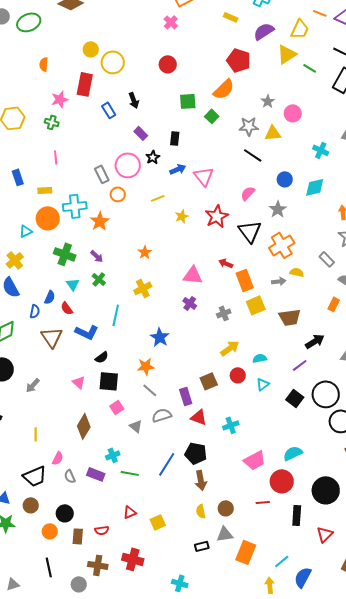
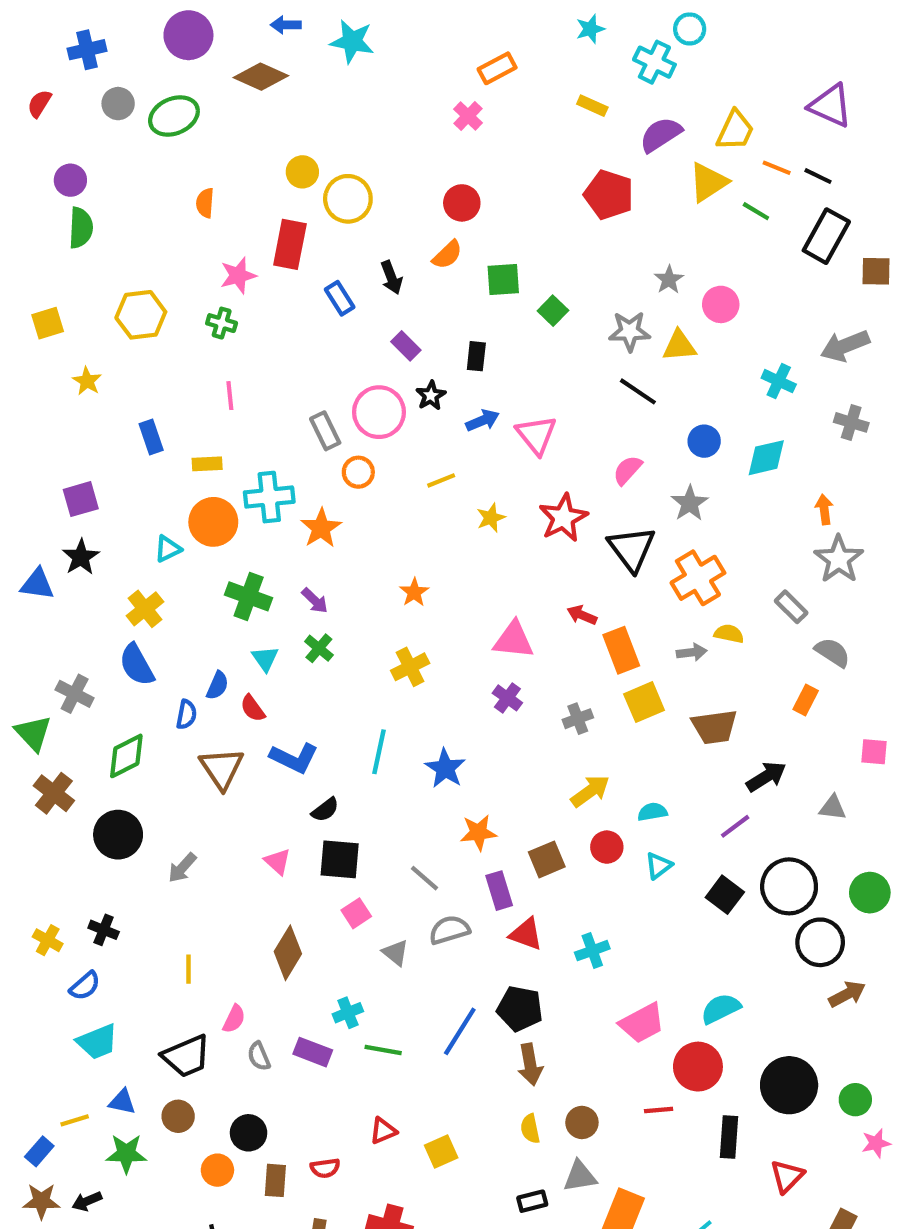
orange line: (320, 13) -> (777, 168), moved
orange semicircle: (224, 89) -> (447, 255), moved, size x0.7
cyan line: (116, 315) -> (379, 752), moved
orange star: (146, 366) -> (478, 833), moved

